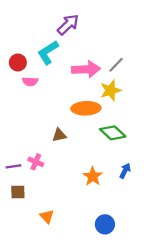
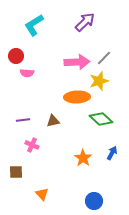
purple arrow: (68, 25) -> (85, 22), moved
cyan L-shape: (48, 52) -> (34, 25), moved
purple line: (13, 166) -> (23, 120), moved

